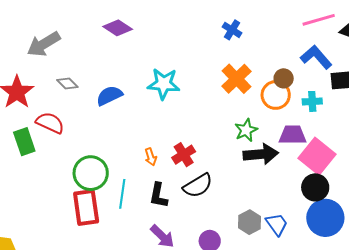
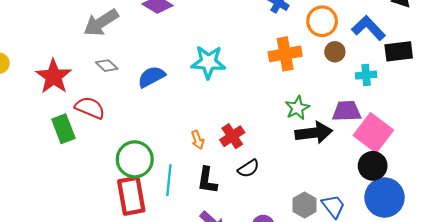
gray arrow: (44, 44) -> (101, 23), moved
orange cross: (236, 79) -> (285, 54), turned 36
orange circle: (276, 95) -> (322, 21), moved
black semicircle: (198, 186) -> (248, 168), size x0.7

